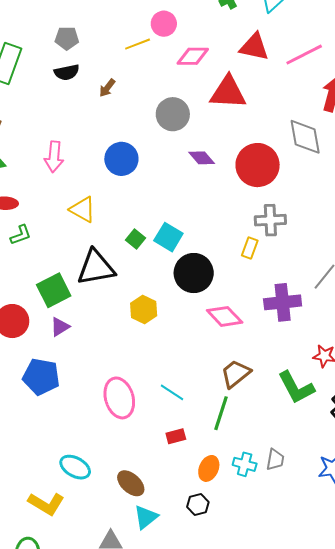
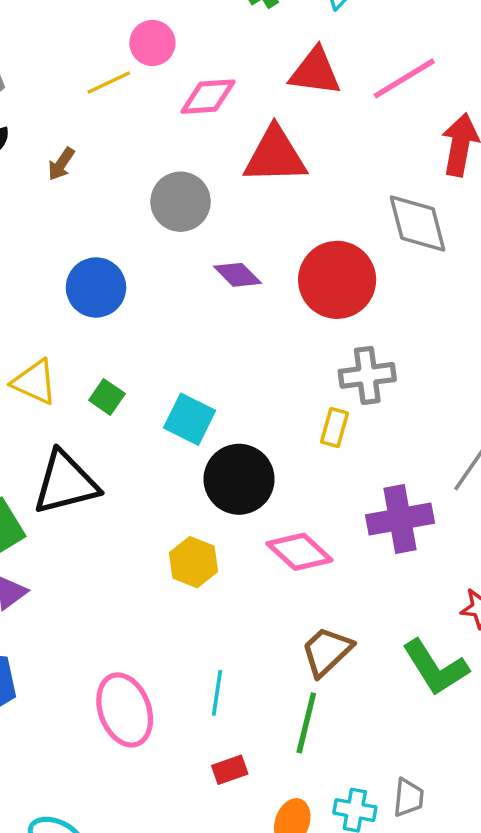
green square: (135, 239) -> (107, 397), moved
yellow hexagon: (144, 310) -> (194, 562), moved
cyan line: (172, 392) -> (217, 693), turned 70

